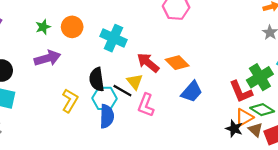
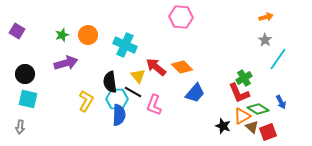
green cross: (260, 77) -> (244, 78), moved, size x0.7
yellow triangle: (135, 82) -> (138, 76), moved
black star: (234, 129) -> (223, 126), moved

